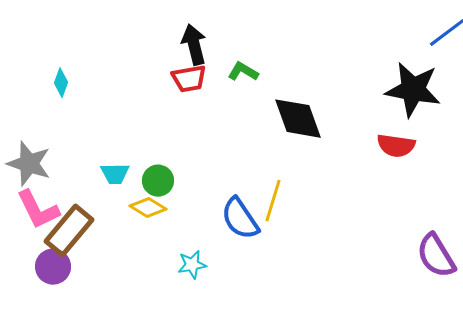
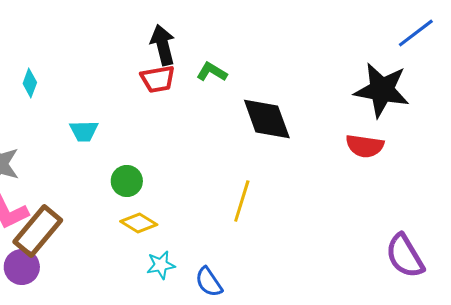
cyan trapezoid: (115, 174) -> (84, 131), moved
yellow diamond: (148, 208) -> (139, 223), moved
blue semicircle: (240, 219) -> (209, 282), moved, size x0.7

